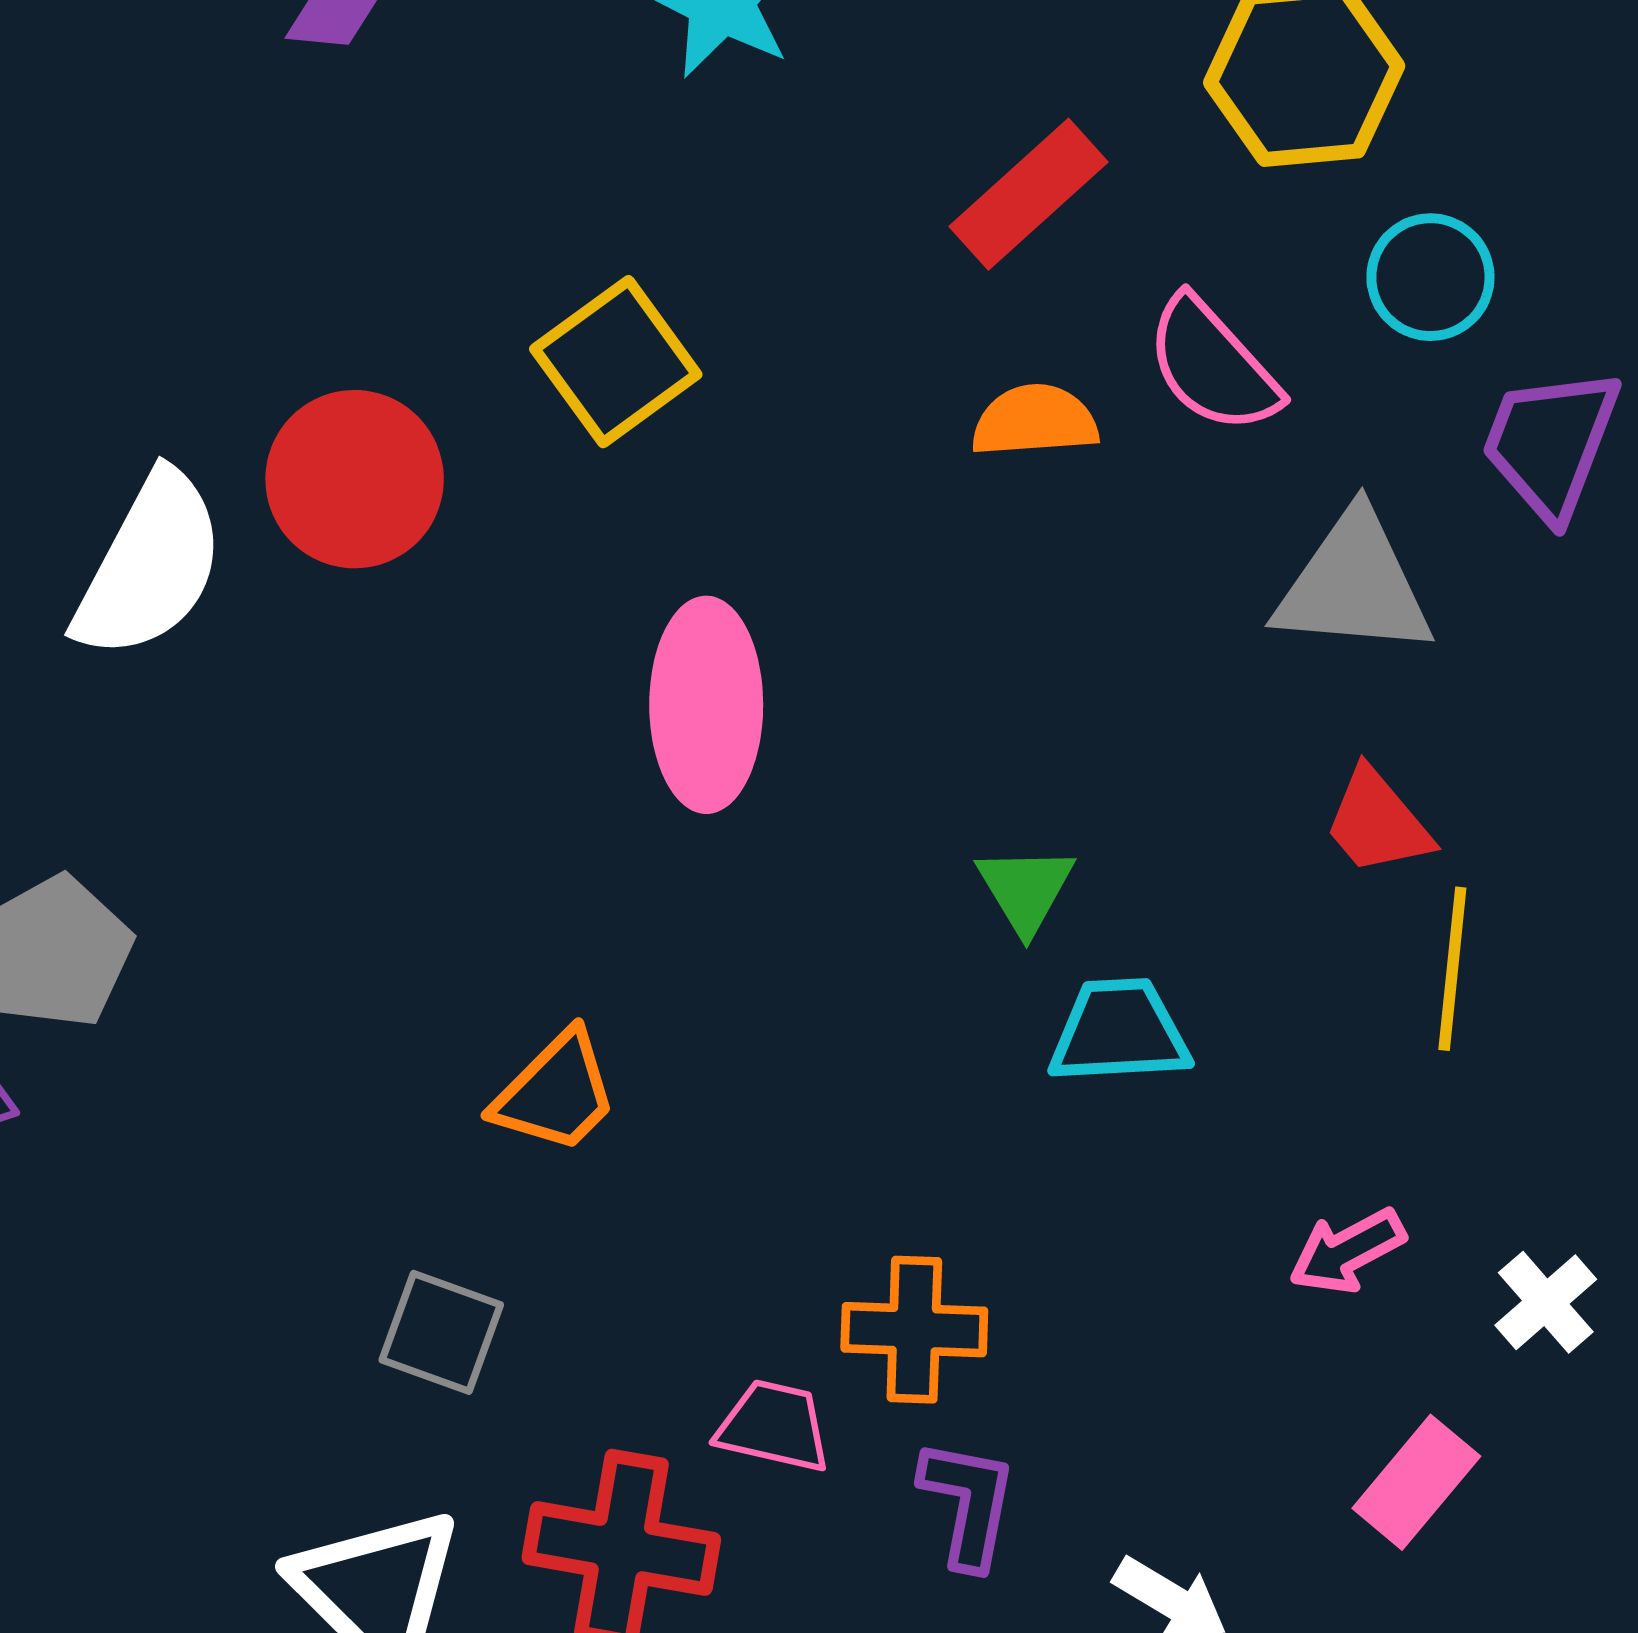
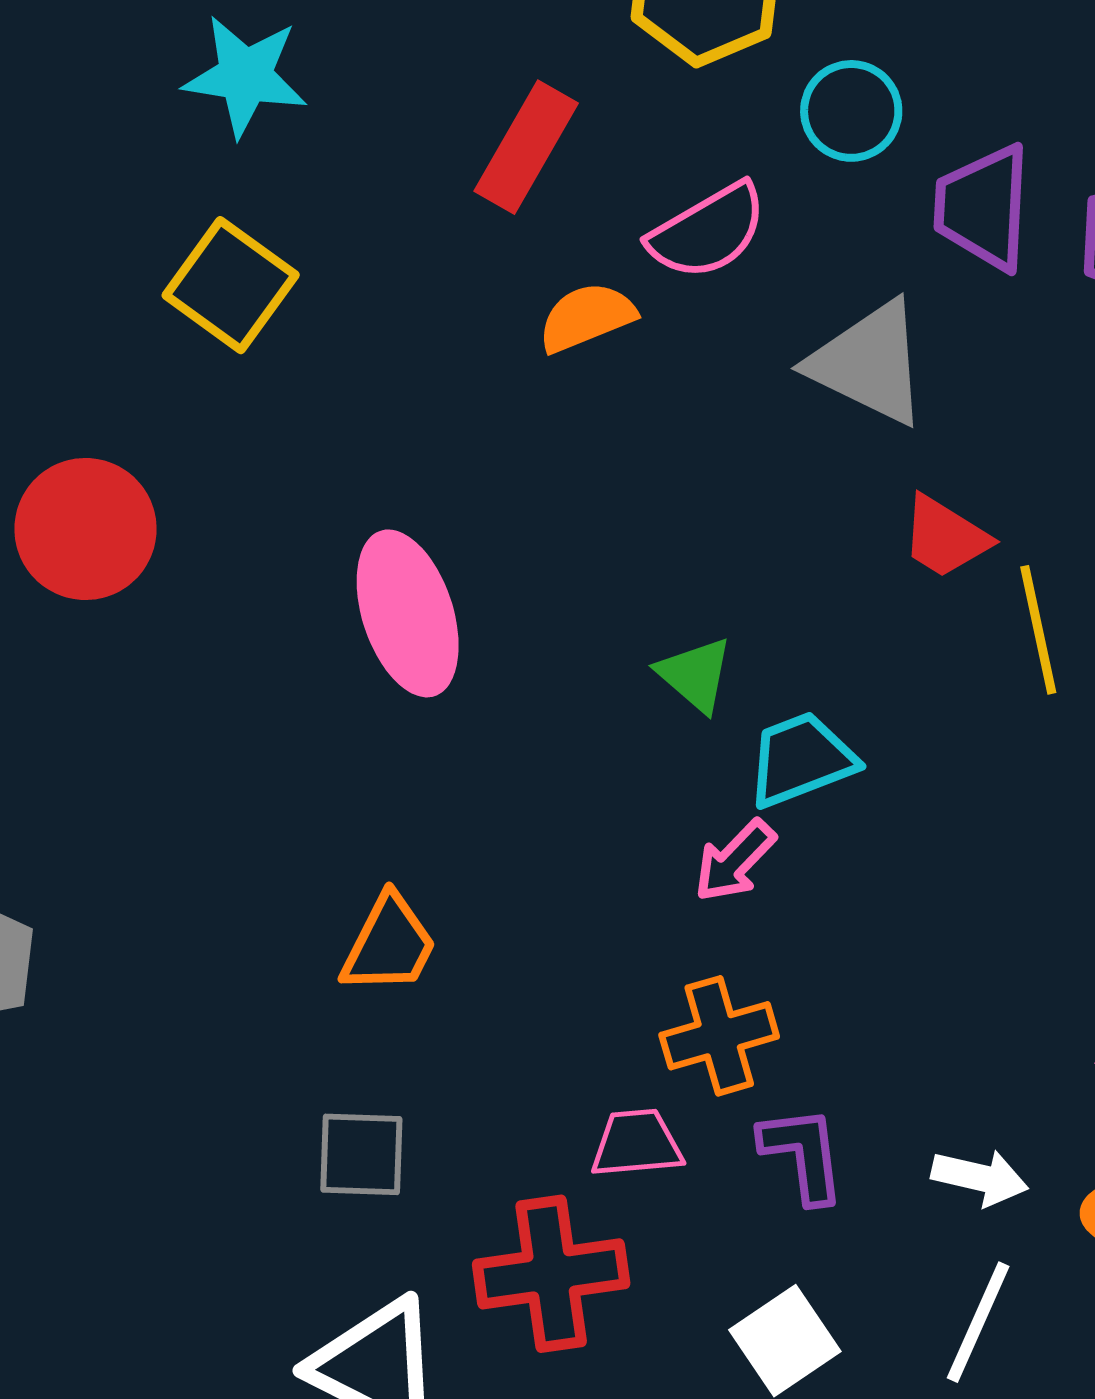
yellow square: (616, 362) -> (231, 285), moved
pink semicircle: (1213, 365) -> (708, 231), turned -60
gray triangle: (1354, 585) -> (869, 363), turned 39
pink arrow: (1347, 1251) -> (735, 861), moved

